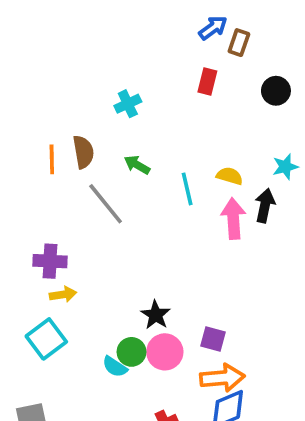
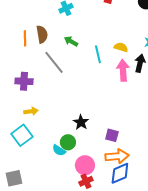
purple cross: (50, 261) -> (24, 81), moved
pink circle: (165, 352) -> (85, 165), moved

